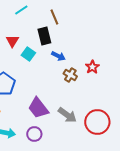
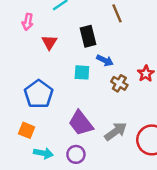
brown line: (54, 17) -> (117, 13), moved
cyan square: (28, 54) -> (82, 72), moved, turned -32
gray arrow: (67, 115) -> (116, 131), turned -72

